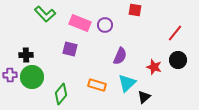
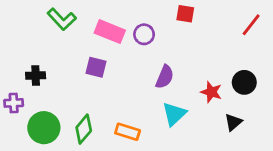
red line: (175, 33) -> (251, 25), moved
green circle: (32, 77) -> (44, 128), moved
orange rectangle: (97, 85) -> (128, 132), moved
black triangle: (144, 97) -> (233, 122), moved

